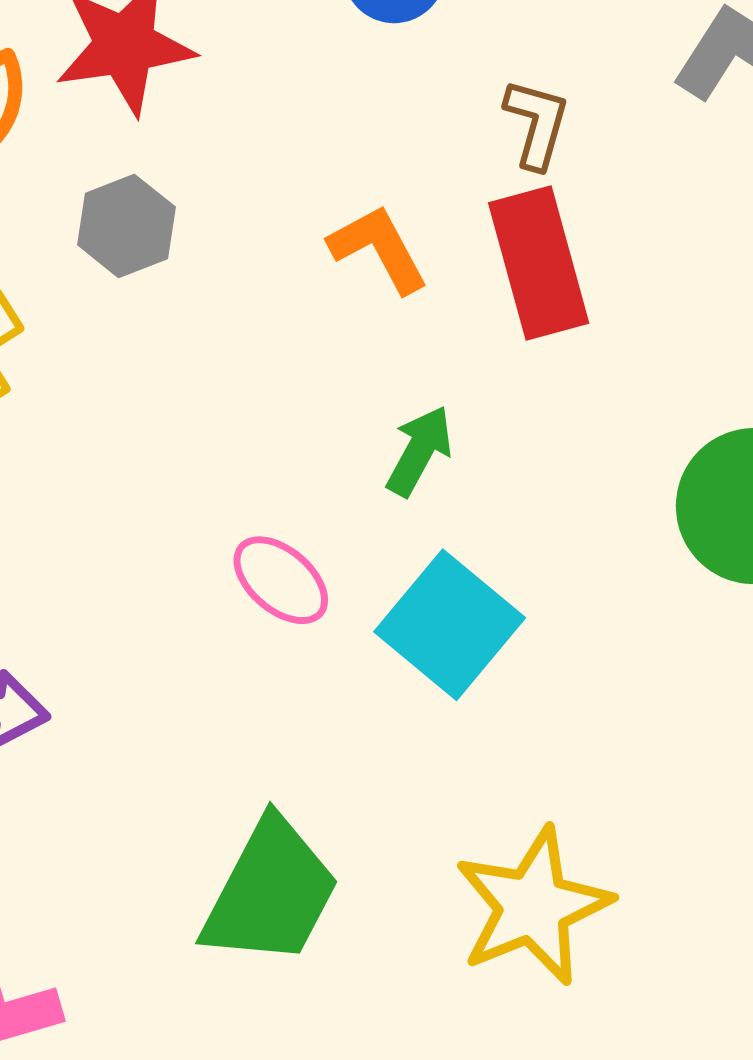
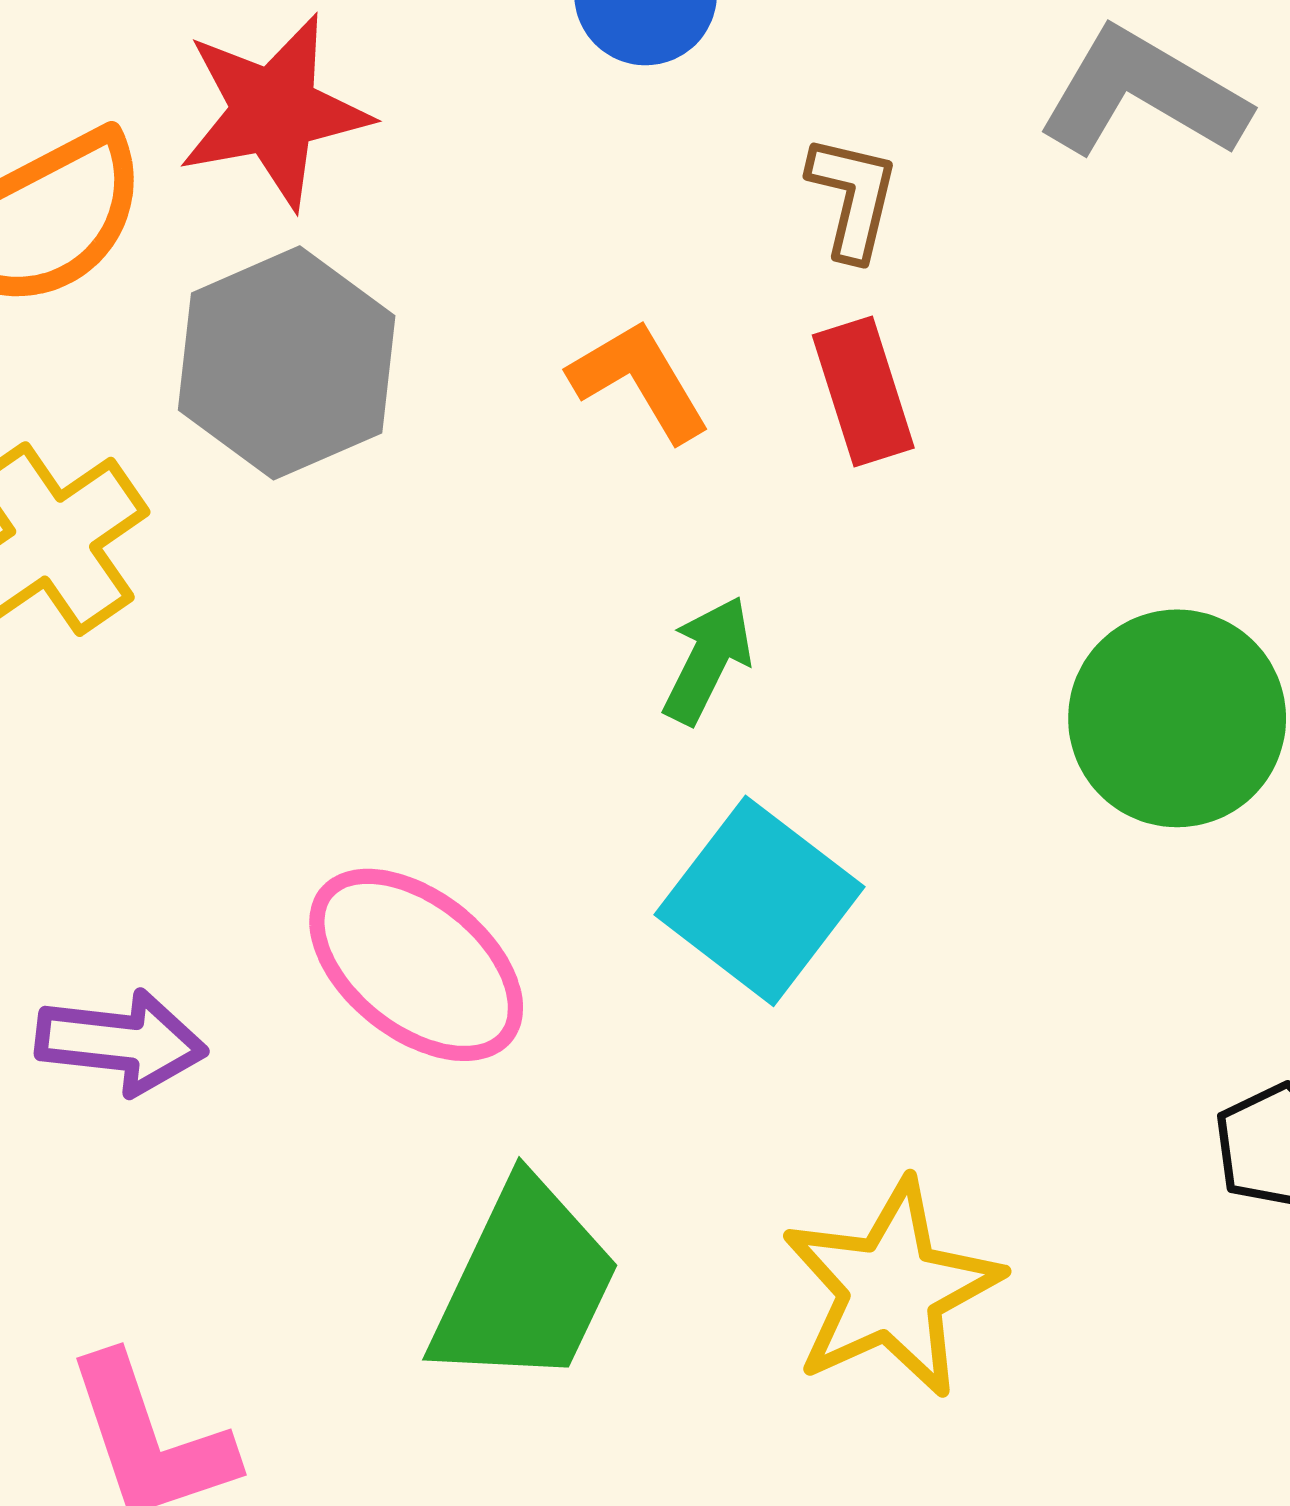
gray hexagon: (126, 226) -> (287, 363), size x1.6
red rectangle: (539, 263) -> (863, 392), size x0.7
pink ellipse: (281, 580) -> (416, 965), moved, size x1.6

